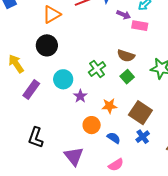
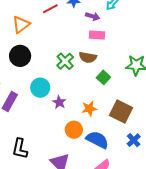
pink rectangle: (140, 26) -> (97, 35), moved
brown semicircle: (126, 56) -> (88, 57), moved
green cross: (97, 69) -> (65, 61), moved
blue cross: (143, 137) -> (134, 140), moved
blue semicircle: (114, 138) -> (97, 140), size x1.6

